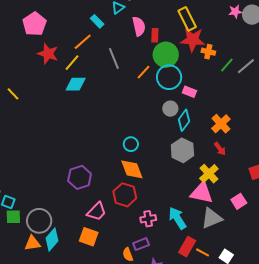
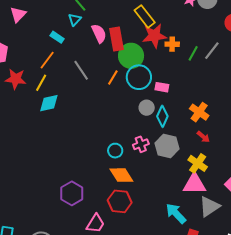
red rectangle: (155, 35) -> (116, 39), size x1.6
pink cross: (148, 219) -> (141, 144), moved

